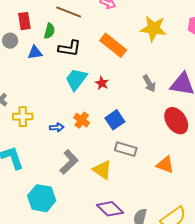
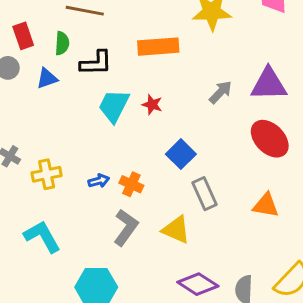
orange rectangle: (113, 45) -> (158, 47), turned -32
gray arrow: (149, 83) -> (221, 92), turned -96
orange cross: (82, 120) -> (131, 184), moved
gray rectangle: (126, 149) -> (204, 194), turned 60

